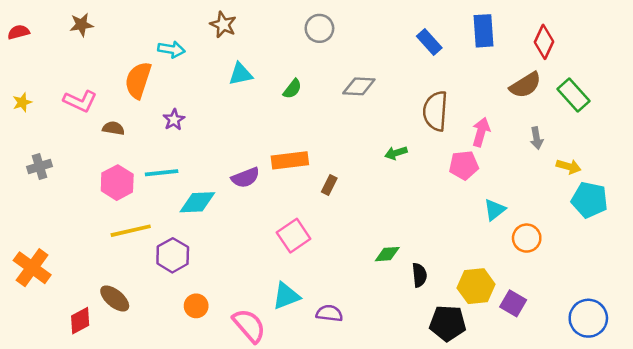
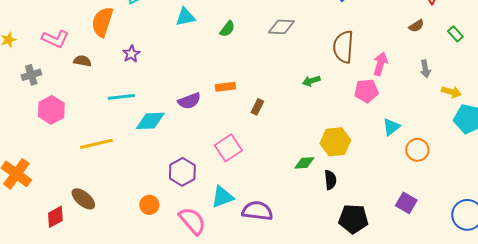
brown semicircle: (525, 85) -> (416, 26), size x0.6
green rectangle: (574, 95) -> (455, 34), size x0.6
orange rectangle: (290, 160) -> (225, 87), size x0.7
gray cross: (39, 167) -> (31, 75), moved
pink hexagon: (117, 183) -> (51, 110), moved
purple hexagon: (173, 255) -> (182, 172), moved
yellow hexagon: (476, 286) -> (335, 142), moved
purple semicircle: (329, 313) -> (257, 211), size x1.4

